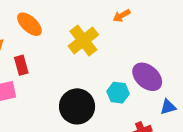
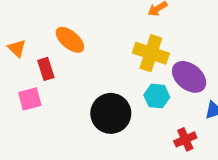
orange ellipse: (29, 24) -> (70, 40), moved
yellow cross: (83, 40) -> (151, 53), moved, turned -32

